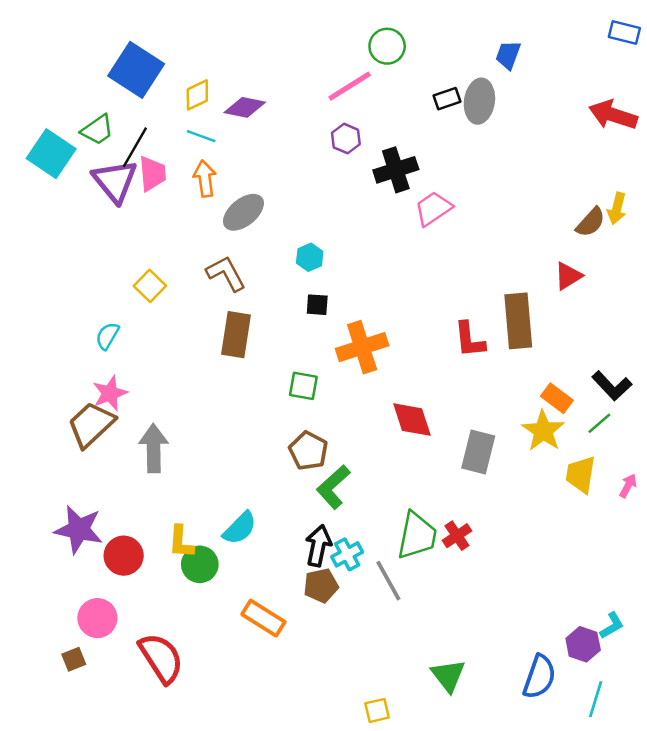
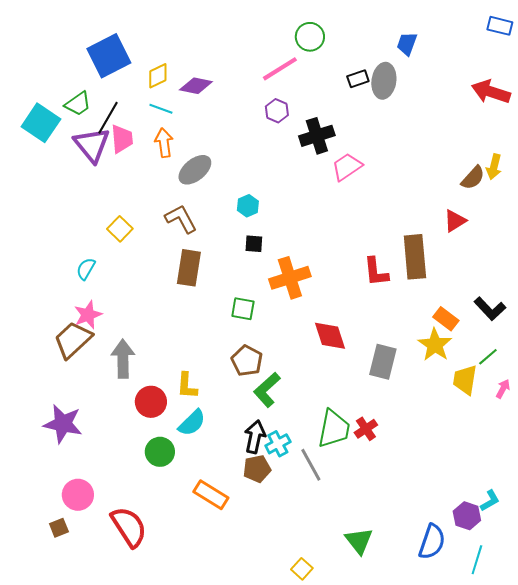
blue square: (136, 70) -> (109, 56), turned 30
green line: (599, 423) -> (488, 357), moved
yellow L-shape: (181, 542) -> (187, 386), moved
red circle: (124, 556) -> (151, 402), moved
yellow square: (377, 710) -> (302, 569), turned -35

